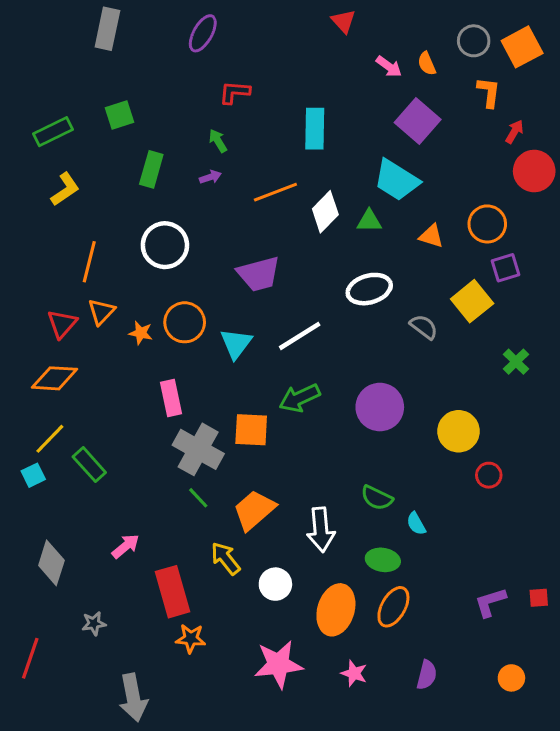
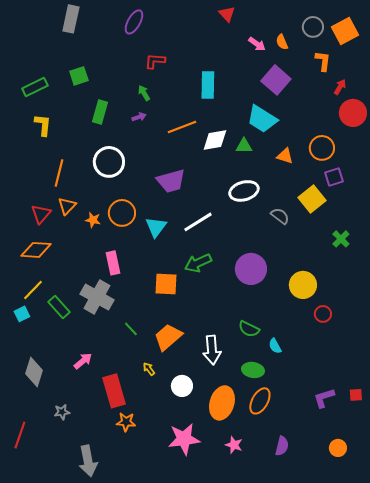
yellow L-shape: (65, 189) -> (43, 125), turned -50
white diamond: (325, 212) -> (215, 140), turned 36
gray cross: (198, 449) -> (97, 297), moved
yellow arrow: (225, 558) -> (149, 369), size x0.6

